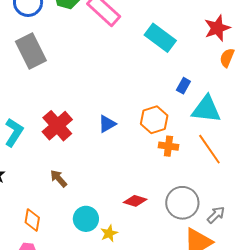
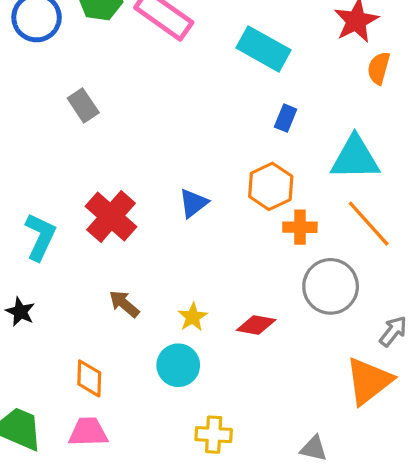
gray rectangle: (31, 51) -> (83, 105), moved, size x0.6
blue rectangle: (183, 86) -> (286, 118), moved
gray circle: (182, 203) -> (331, 286), moved
yellow star: (109, 233) -> (193, 317), moved

